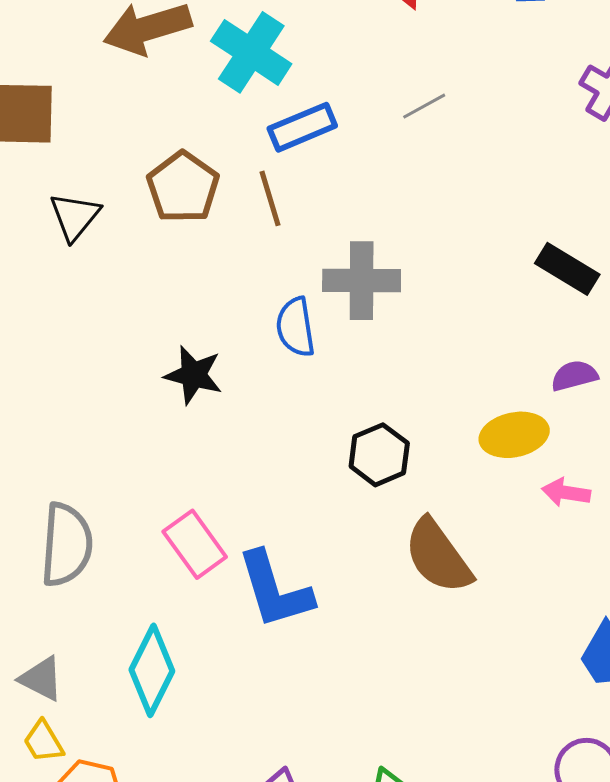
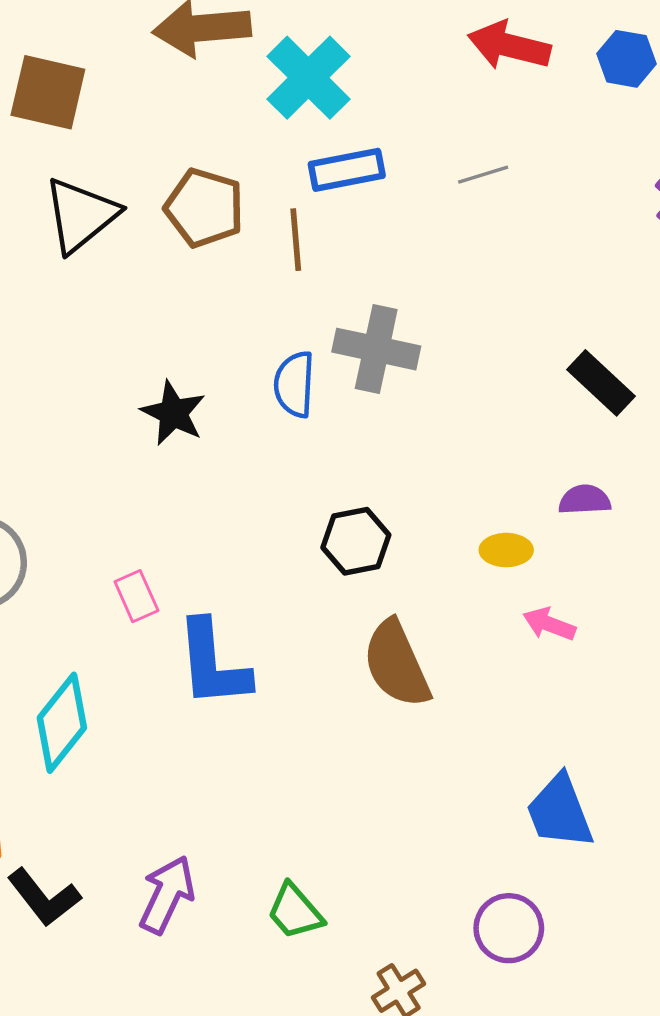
brown pentagon: (183, 187) -> (204, 208), turned -30
black triangle: (75, 216) -> (81, 215), size x1.4
yellow ellipse: (514, 435) -> (506, 550), size x0.7
pink rectangle: (195, 544) -> (136, 596), size x0.7

